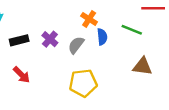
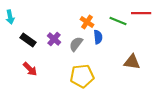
green line: (132, 30) -> (118, 21), moved
black rectangle: (19, 40) -> (28, 40), turned 49

